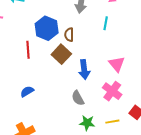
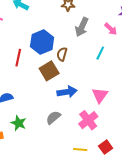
blue arrow: (84, 70) -> (67, 92), turned -108
gray semicircle: (78, 98) -> (53, 118), turned 63
green star: (87, 123) -> (19, 123), moved

